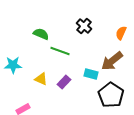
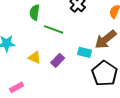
green semicircle: (41, 34) -> (35, 12), turned -105

